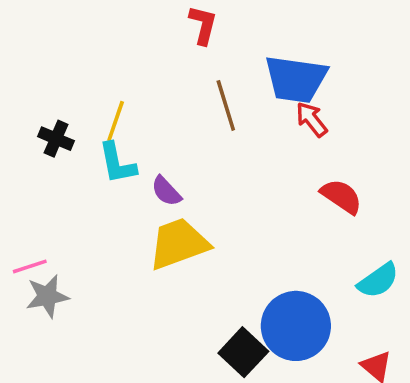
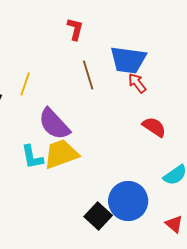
cyan L-shape: (117, 163) -> (32, 157), moved
purple semicircle: (166, 191) -> (54, 124), size x1.8

